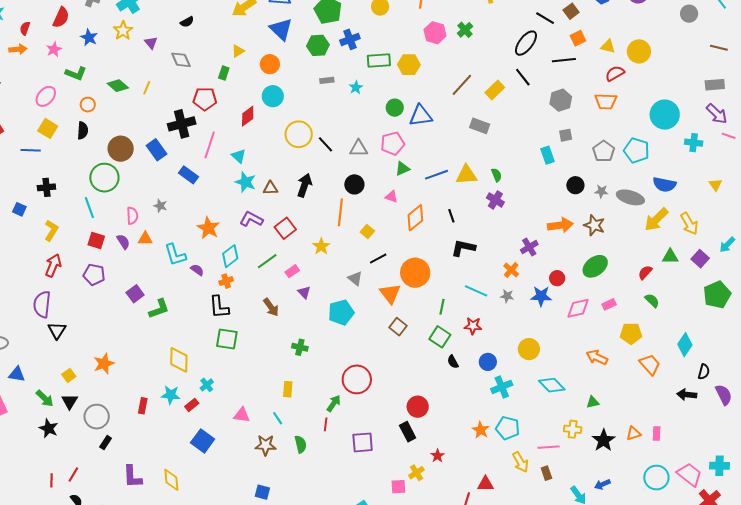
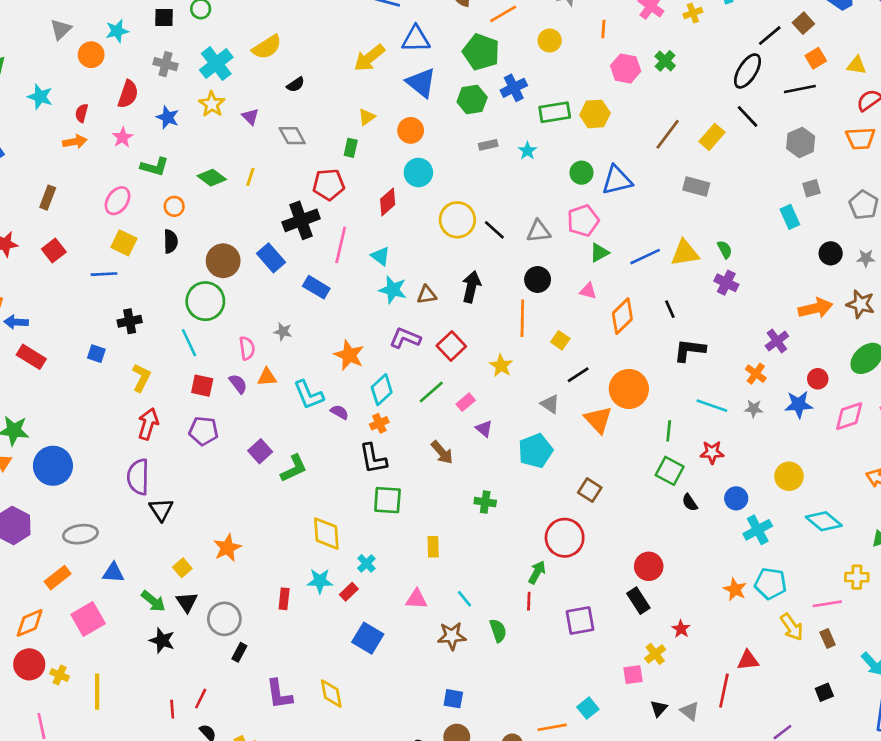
black line: (545, 18) -> (770, 36), turned -66
brown square: (398, 327) -> (590, 490), moved
yellow rectangle: (288, 389) -> (433, 547), moved

